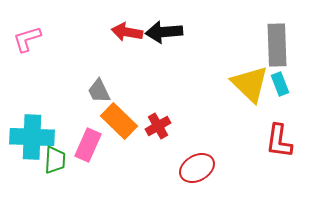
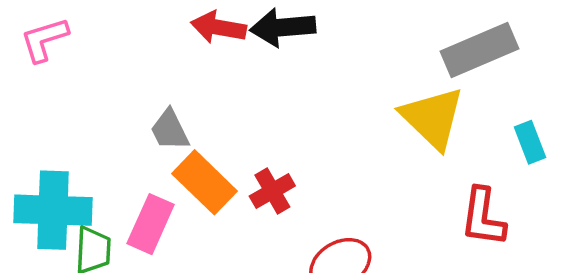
gray rectangle: (277, 45) -> (480, 50), turned 69
cyan rectangle: (280, 84) -> (530, 142), moved

